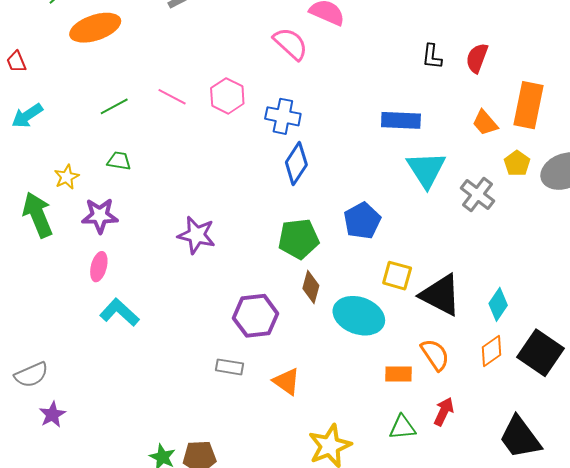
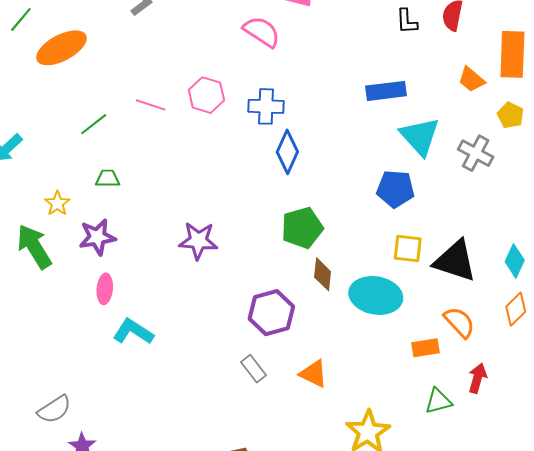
blue pentagon: (362, 221) -> (395, 189), moved, turned -30
gray rectangle: (230, 367) -> (254, 369), turned 52

